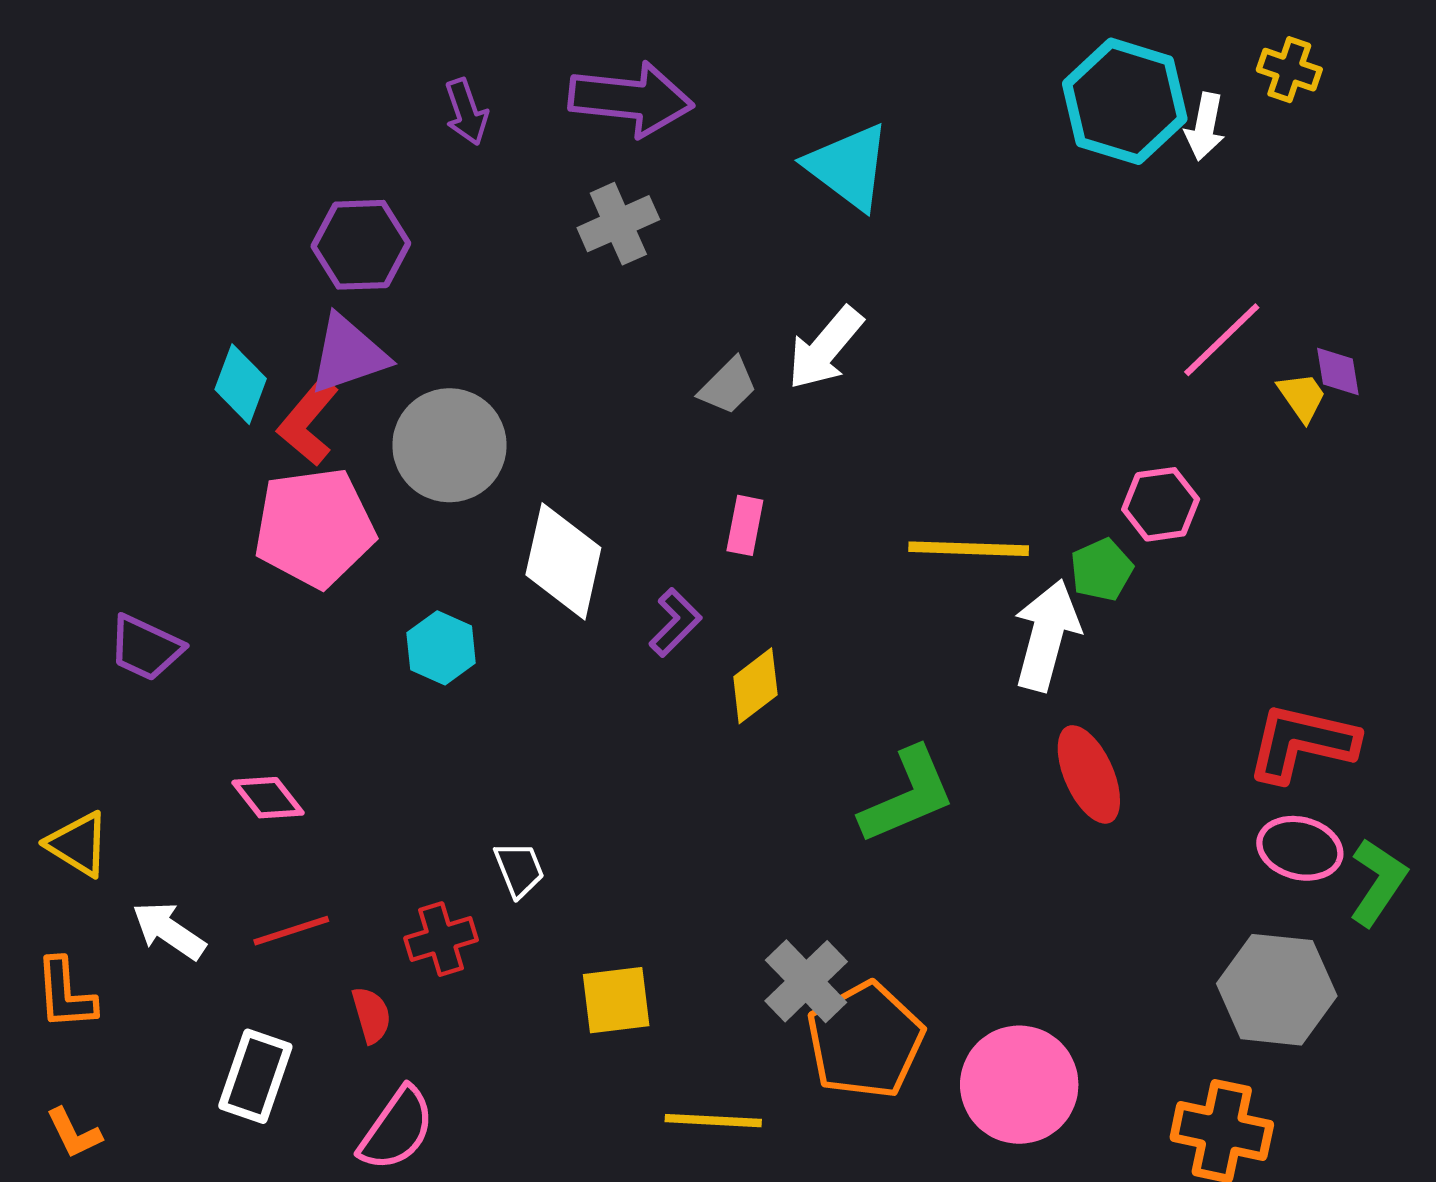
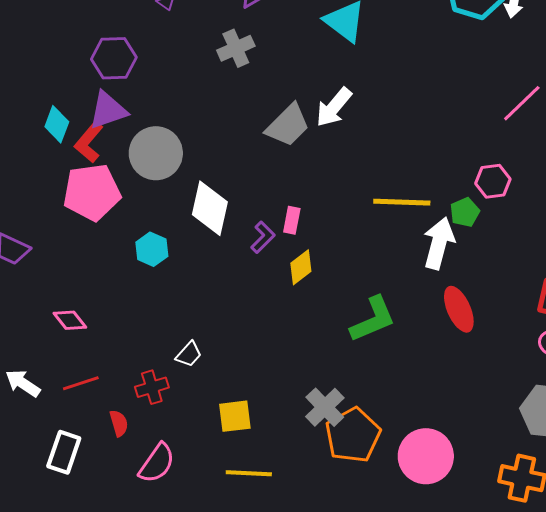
gray trapezoid: (728, 386) -> (288, 125), size x1.6
pink rectangle: (745, 525) -> (292, 220), moved
white trapezoid: (519, 869) -> (189, 354), turned 64
yellow line: (713, 1121) -> (249, 473), moved
pink semicircle: (397, 1129) -> (157, 463), moved

